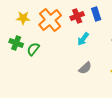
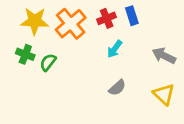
yellow star: (23, 18) -> (35, 21), size x1.5

